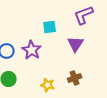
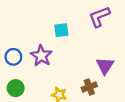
purple triangle: (76, 44) -> (105, 66), moved

